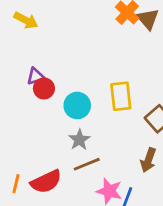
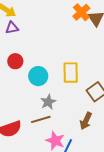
purple triangle: (35, 76) -> (12, 28), moved
gray star: (79, 140) -> (48, 102), moved

